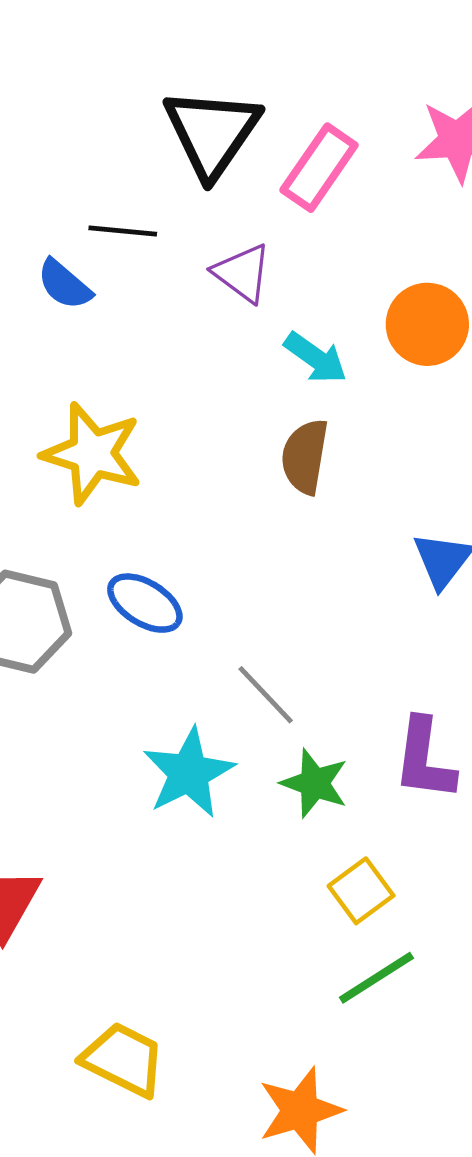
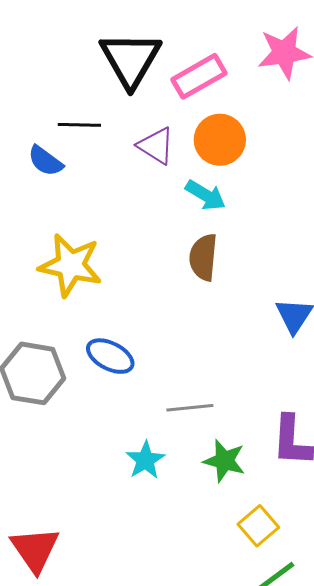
pink rectangle: (319, 168) -> (199, 76), turned 30
orange circle: (427, 324) -> (220, 140), moved
gray line: (266, 695) -> (190, 408), turned -48
cyan star: (189, 773) -> (145, 460), size x0.7

